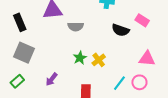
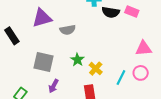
black semicircle: (120, 30) -> (111, 12), moved
gray square: (24, 53) -> (43, 62), moved
yellow cross: (99, 60) -> (96, 69), moved

